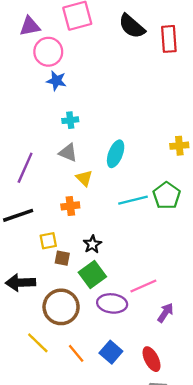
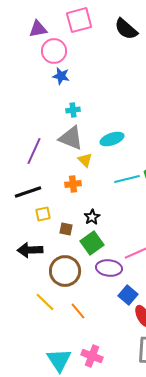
gray triangle: (68, 153) -> (71, 138), size x1.5
cyan ellipse: (116, 154) -> (112, 139), turned 50
yellow square: (48, 241) -> (43, 214), moved
blue square: (111, 352) -> (128, 295), moved

